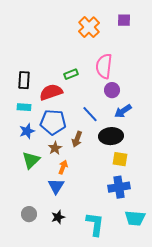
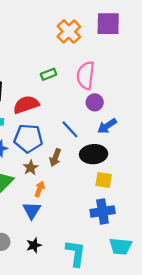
purple square: (124, 20) -> (108, 24), size x1.6
green rectangle: (71, 74) -> (49, 74), moved

